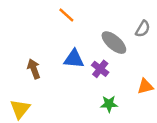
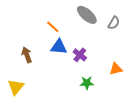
orange line: (66, 15) -> (53, 27), moved
gray ellipse: (114, 43) -> (87, 15), moved

